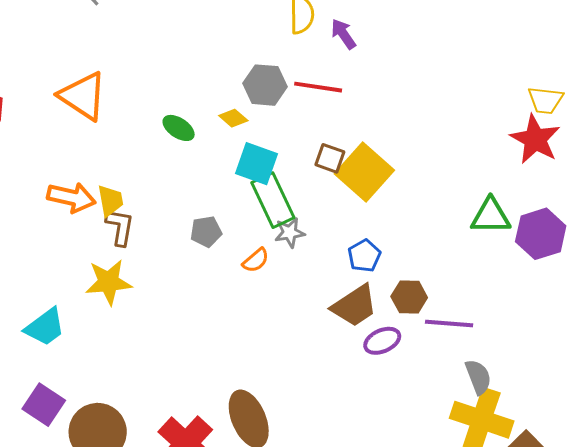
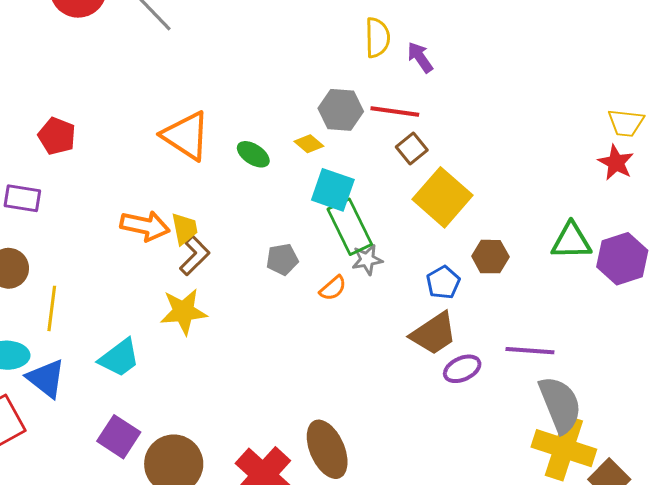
orange triangle: (83, 96) -> (186, 136), moved
red star: (535, 139) -> (616, 163), size x0.7
brown square: (330, 158) -> (412, 148), moved, turned 32
brown L-shape: (120, 227) -> (195, 256), turned 36
brown hexagon: (409, 297) -> (490, 257), moved
gray semicircle: (478, 377) -> (560, 405), size x1.6

